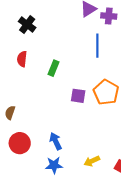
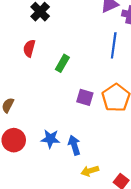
blue arrow: (56, 141) -> (74, 145), moved
blue star: (54, 165) -> (50, 139), moved

